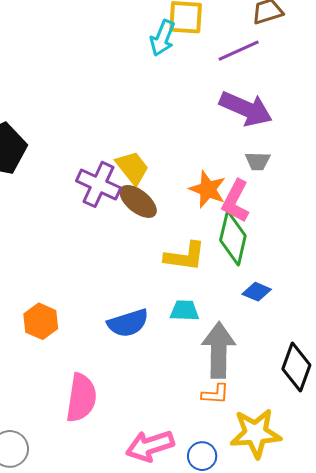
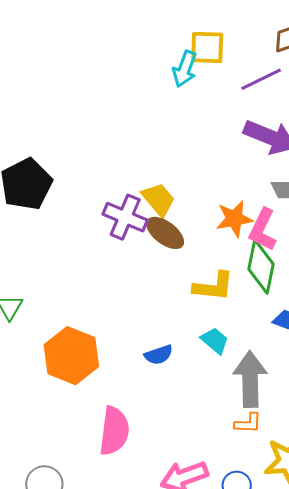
orange star: (208, 189) -> (234, 219), turned -30
cyan trapezoid: (184, 311) -> (215, 341), turned 40
orange hexagon: (41, 321) -> (71, 356), size x1.6
blue semicircle: (128, 323) -> (159, 355), size x0.7

